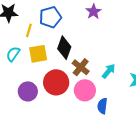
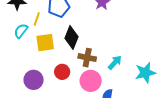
cyan semicircle: (13, 54) -> (21, 31), moved
brown cross: (81, 67) -> (87, 58), turned -30
red circle: (56, 82) -> (62, 72), size x0.6

